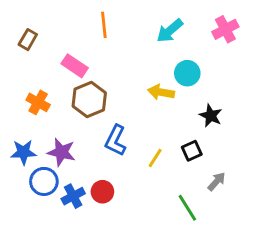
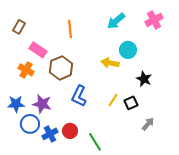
orange line: (104, 25) -> (70, 29), moved
pink rectangle: (75, 66) -> (38, 50), moved
yellow line: (155, 158) -> (113, 100), moved
green line: (187, 208) -> (95, 142), moved

